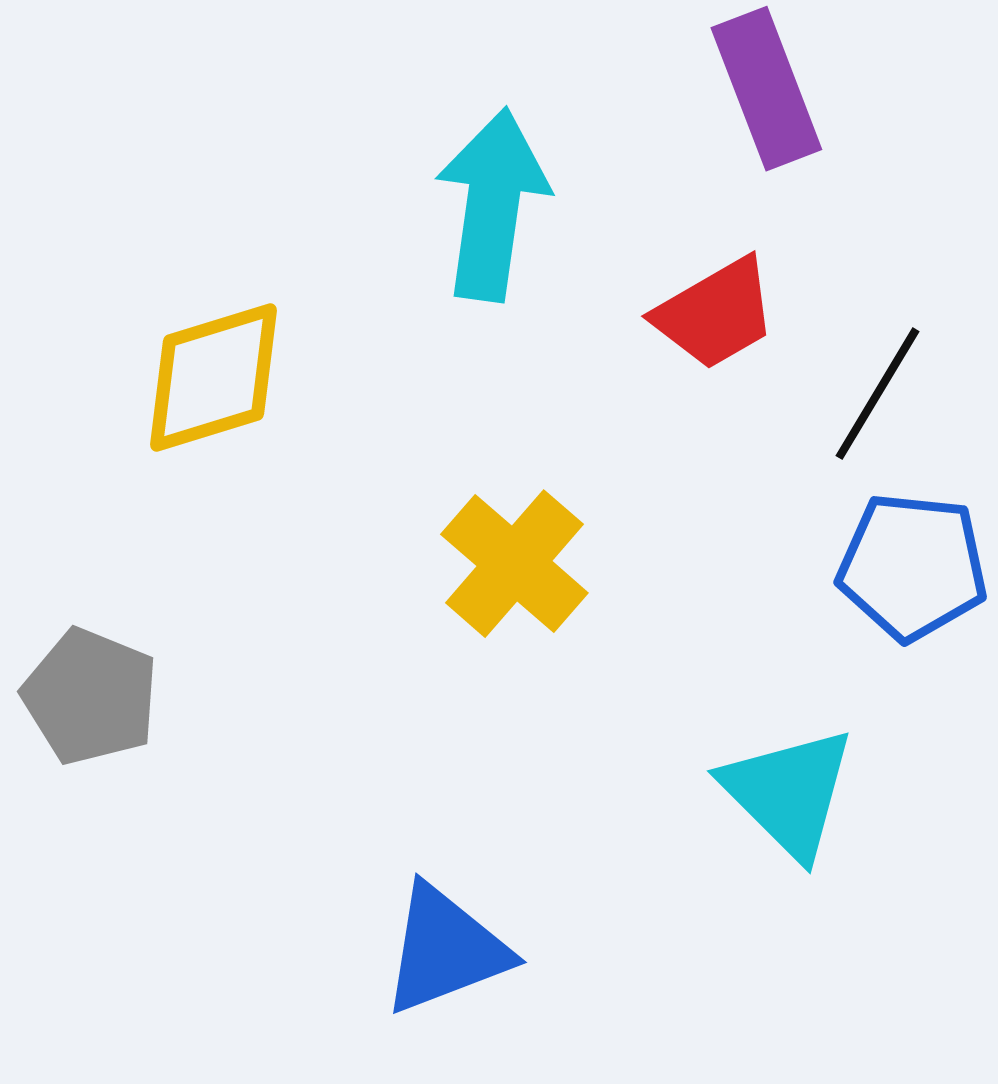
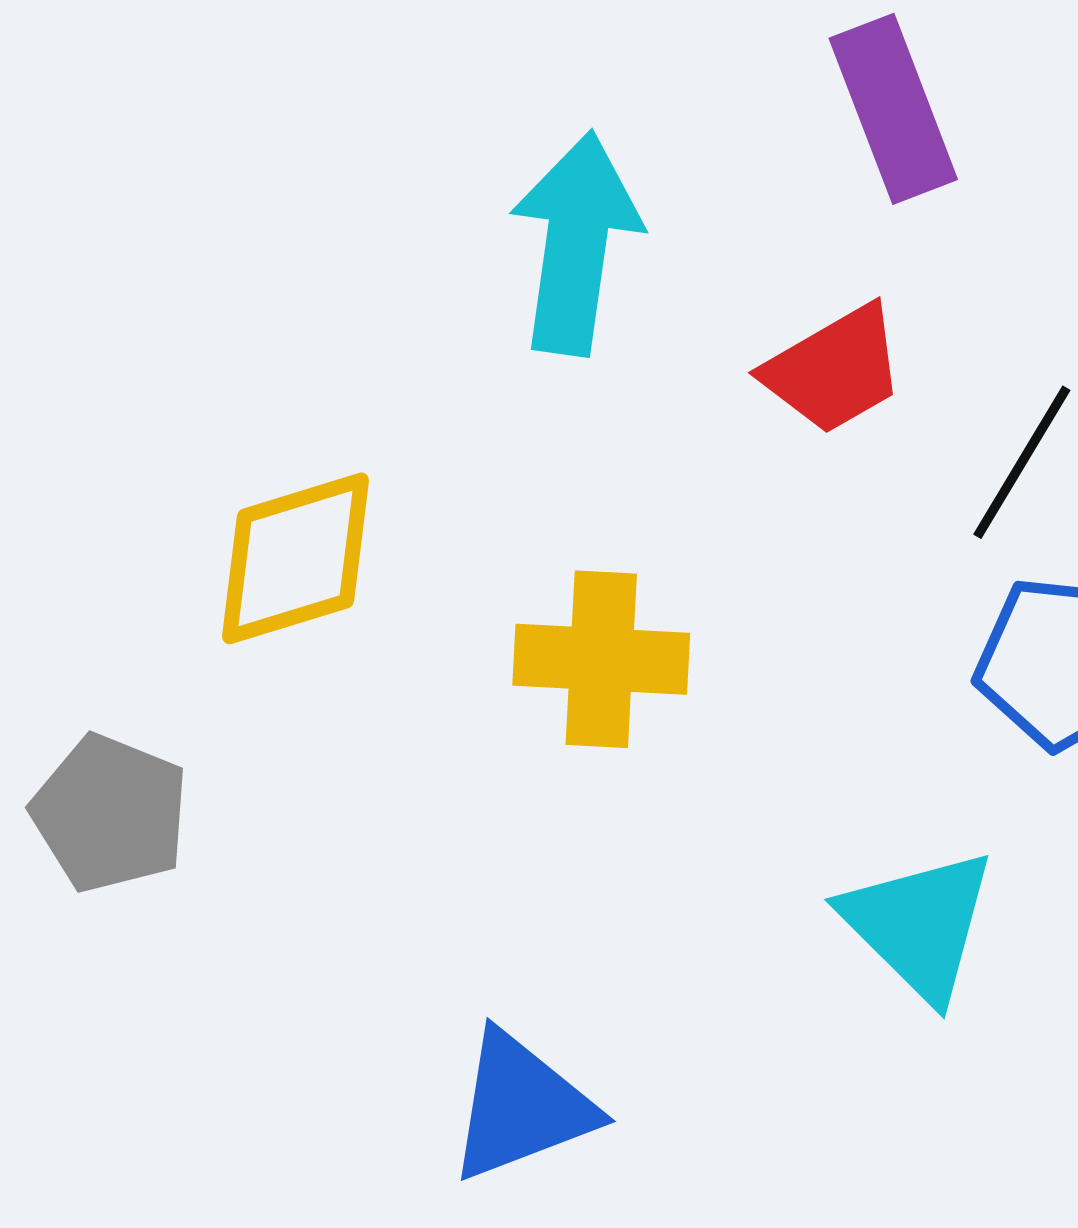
yellow diamond: (213, 378) -> (295, 558), moved
yellow cross: (514, 564) -> (601, 659), turned -38

